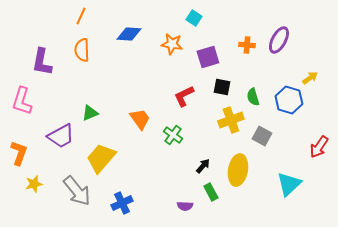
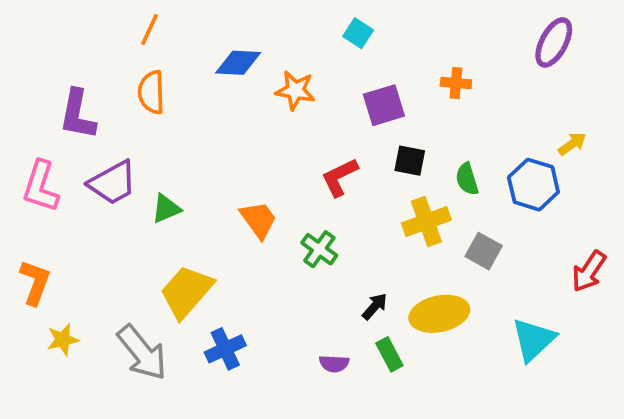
purple ellipse: (279, 40) -> (554, 42), moved
orange star: (172, 44) -> (295, 90), moved
purple trapezoid: (61, 136) -> (113, 183), moved
yellow ellipse: (238, 170) -> (439, 314), turned 68
blue cross: (122, 203) -> (225, 349), moved
purple semicircle: (185, 206) -> (334, 364), moved

